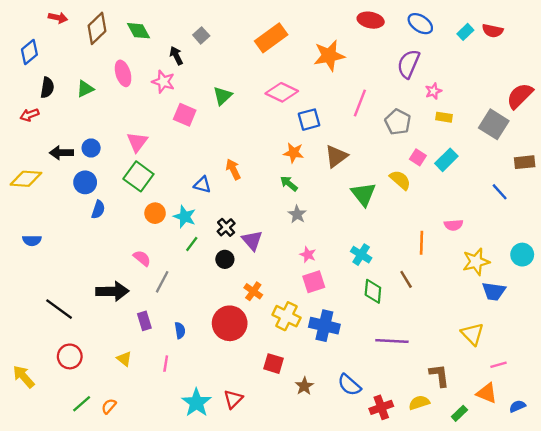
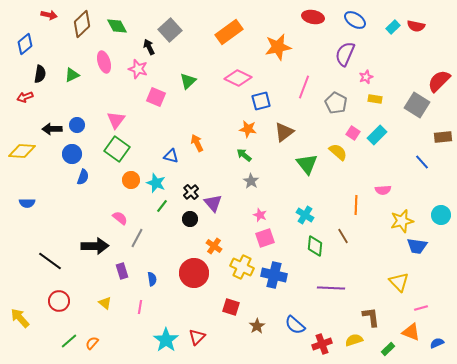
gray square: (201, 35) -> (170, 30), size x1.6

